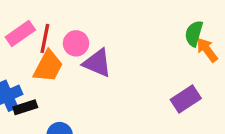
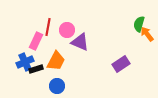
pink rectangle: (20, 34) -> (36, 41), moved, turned -30
orange trapezoid: (48, 66) -> (56, 61), moved
purple rectangle: (186, 99) -> (121, 64), moved

